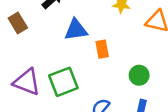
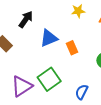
purple triangle: (27, 82) -> (22, 86), turned -40

